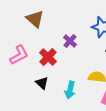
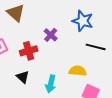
red cross: (48, 57) -> (29, 51), turned 30

